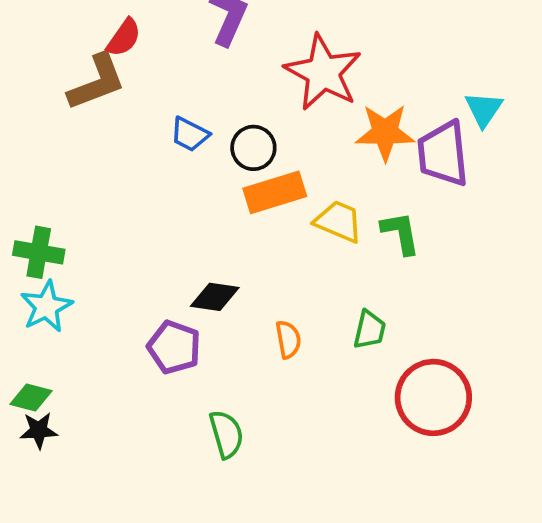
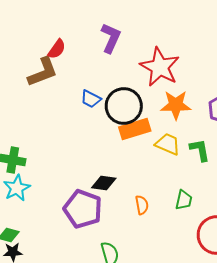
orange star: (385, 132) -> (176, 105), moved
black circle: (253, 148) -> (124, 106), size x1.6
purple pentagon: (174, 347) -> (83, 209), size x1.4

